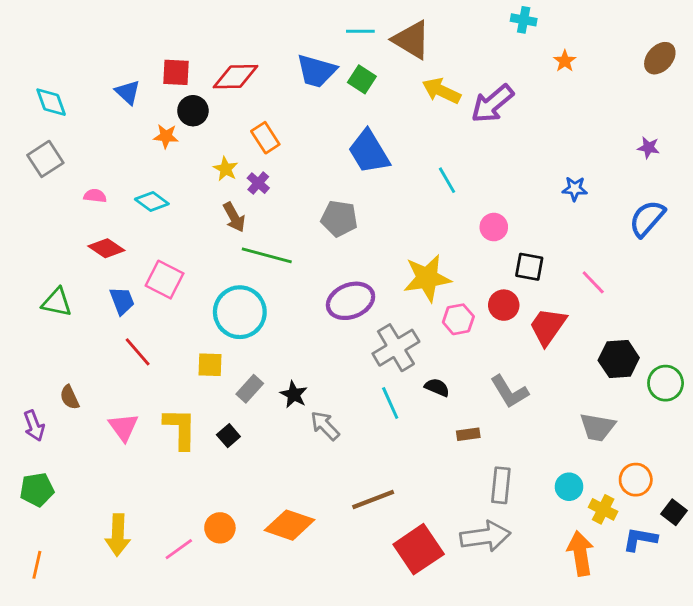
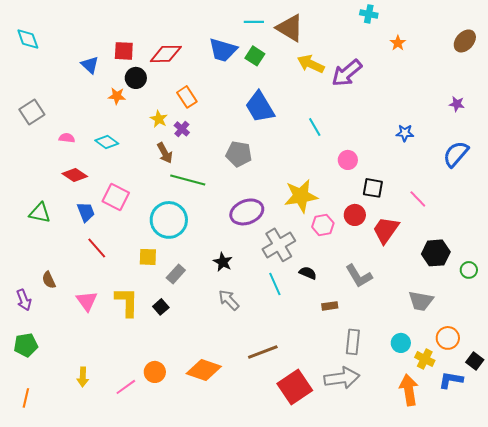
cyan diamond: (51, 102) -> (28, 39), moved
green circle: (666, 383) -> (469, 270), size x0.7
black star: (294, 394) -> (223, 262), moved
yellow arrow: (118, 535) -> (83, 377), size x0.7

